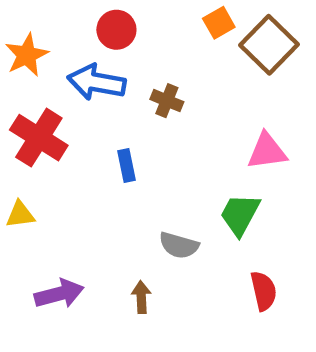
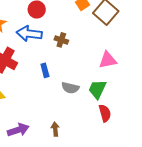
gray semicircle: (179, 245) -> (70, 88), moved
red semicircle: (264, 291) -> (105, 113), moved

